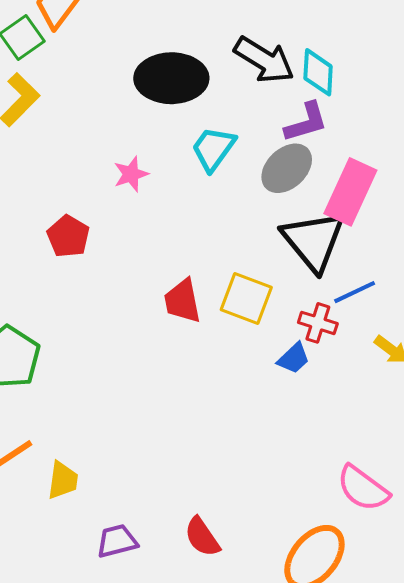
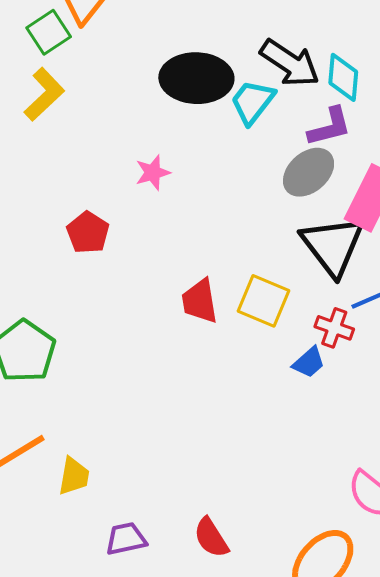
cyan trapezoid: (213, 149) -> (252, 102), moved

